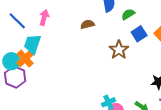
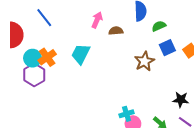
pink arrow: (44, 18) -> (97, 20), moved
cyan trapezoid: (32, 44) -> (81, 54), moved

